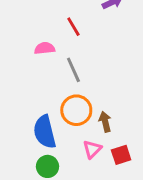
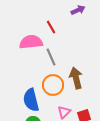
pink semicircle: (45, 48) -> (31, 42), size x1.6
brown arrow: (105, 122) -> (76, 78), moved, size x1.5

